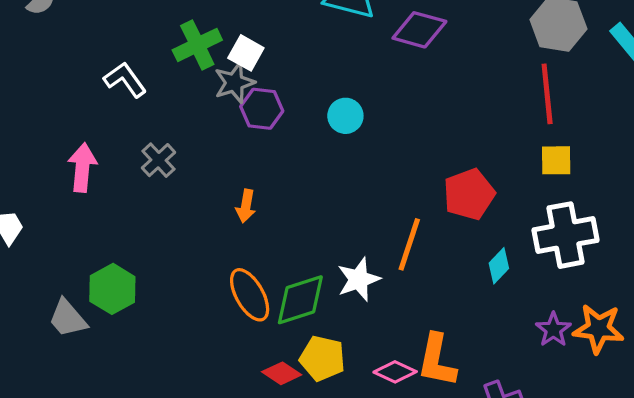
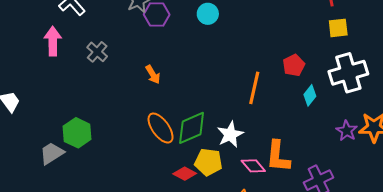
pink arrow: (82, 168) -> (53, 41), moved
red pentagon: (469, 194) -> (294, 65), moved, size x0.7
orange arrow: (246, 206) -> (153, 74), turned -36
white star: (359, 279) -> (230, 134), moved
gray trapezoid: (68, 318) -> (52, 153), turned 104
pink diamond: (395, 372) -> (253, 166), turned 30

